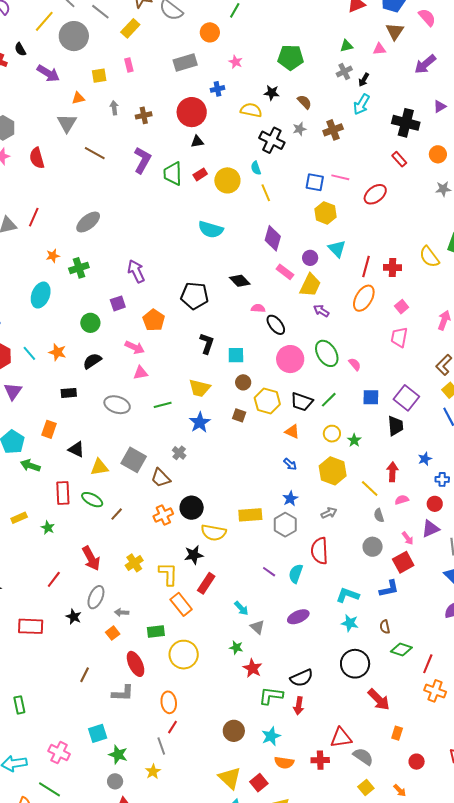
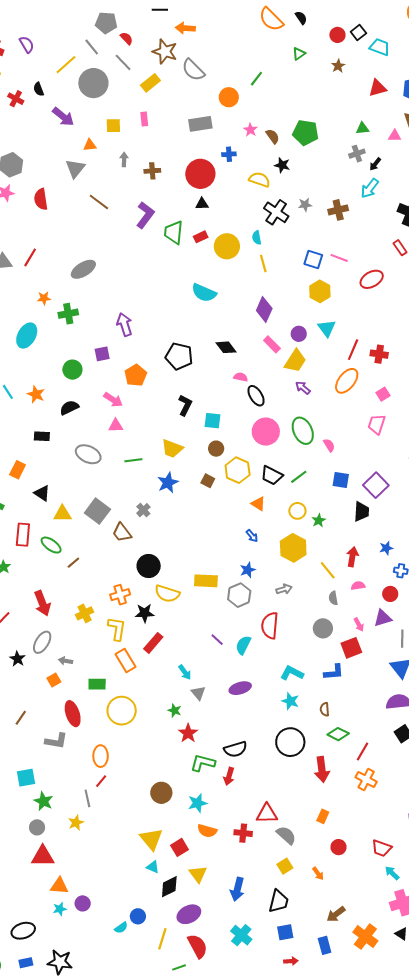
brown semicircle: (304, 102) -> (273, 136), moved
orange cross: (163, 515) -> (120, 595), moved
red arrow: (379, 700) -> (322, 769), moved, turned 30

